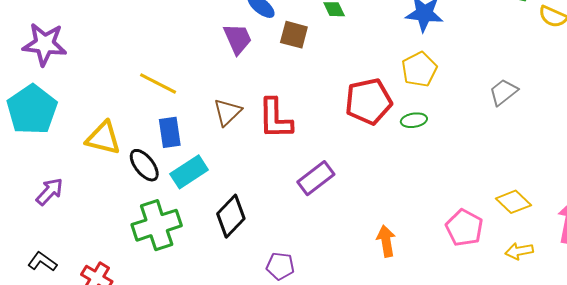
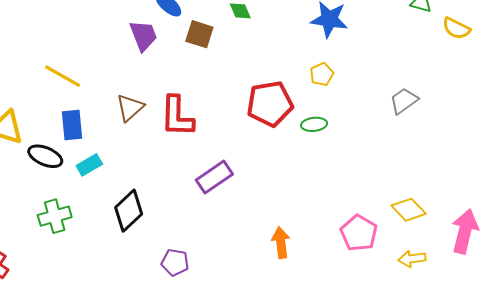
yellow pentagon: (419, 69) -> (322, 74), size x0.7
black ellipse: (144, 165) -> (45, 156), turned -32
cyan rectangle: (189, 172) -> (89, 165), size x0.7
green cross: (157, 225) -> (55, 216), size x0.7

